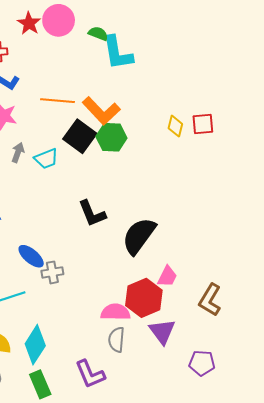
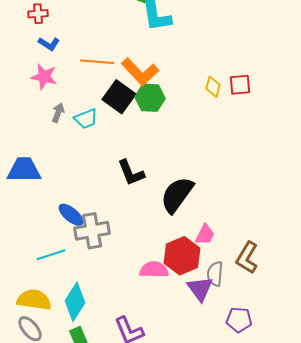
gray cross: (52, 272) -> (92, 231), size x1.6
gray semicircle: (116, 340) -> (215, 274), moved

